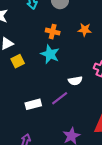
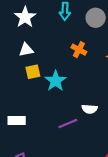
cyan star: (50, 54) -> (55, 81), moved
white rectangle: (33, 104) -> (17, 120), moved

